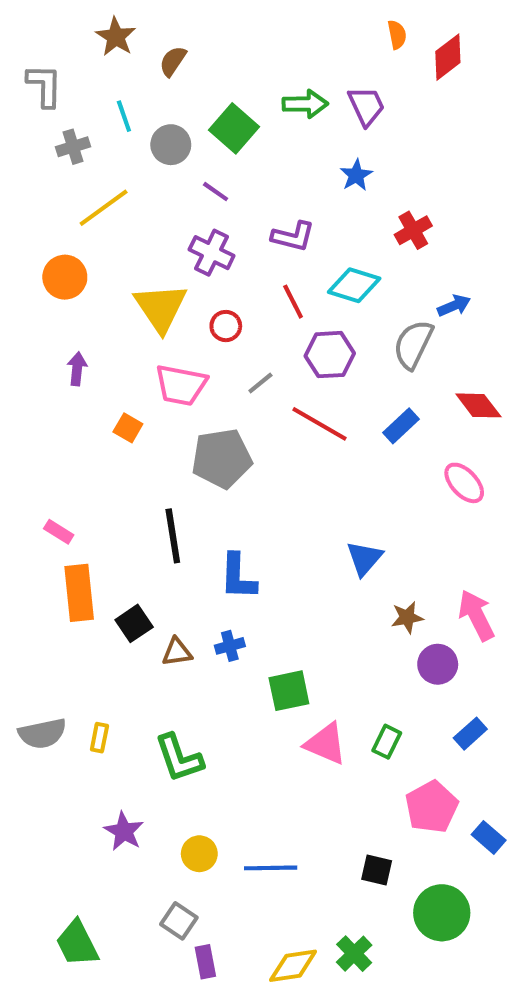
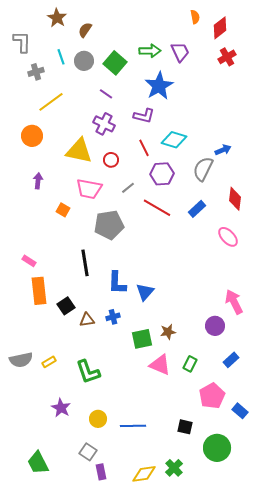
gray circle: (171, 145) -> (84, 61), moved
blue star: (356, 175) -> (159, 86), moved, size x1.8
red cross: (413, 230) -> (227, 57), moved
yellow triangle: (161, 308) -> (79, 151), turned -44
red diamond: (478, 405) -> (235, 199), turned 45
blue triangle: (364, 558) -> (145, 292), moved
brown star: (407, 617) -> (168, 332), moved
yellow rectangle: (99, 738) -> (49, 362), turned 48

